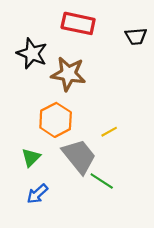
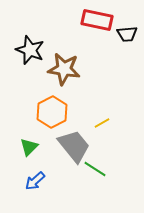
red rectangle: (78, 23) -> (97, 20), moved

